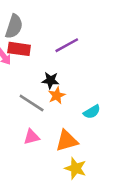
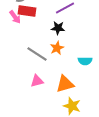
black star: (50, 80) -> (58, 28), moved
cyan semicircle: (92, 112) -> (85, 61), turned 32

